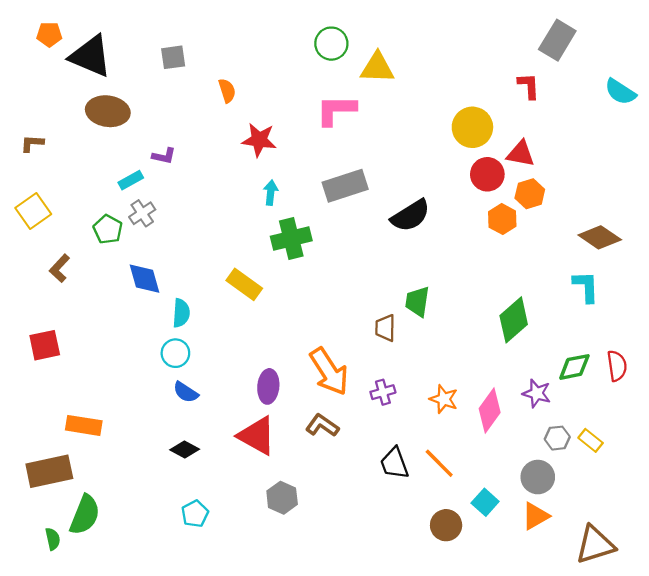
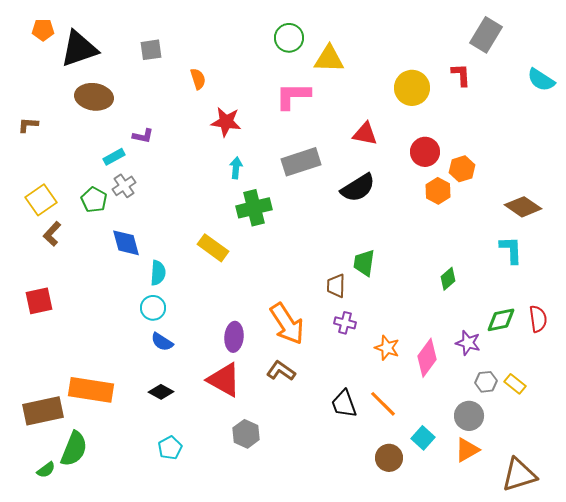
black triangle: (91, 56) -> (79, 49), turned -42
yellow circle: (472, 127) -> (412, 88), moved
red triangle: (521, 154) -> (365, 134), moved
yellow square: (33, 211) -> (41, 200), moved
green diamond: (514, 320) -> (448, 279), size x0.6
purple cross: (383, 392) -> (345, 323), moved, turned 30
orange rectangle: (84, 425) -> (91, 390), moved, size x1.4
green semicircle: (53, 539) -> (46, 470), turned 66

